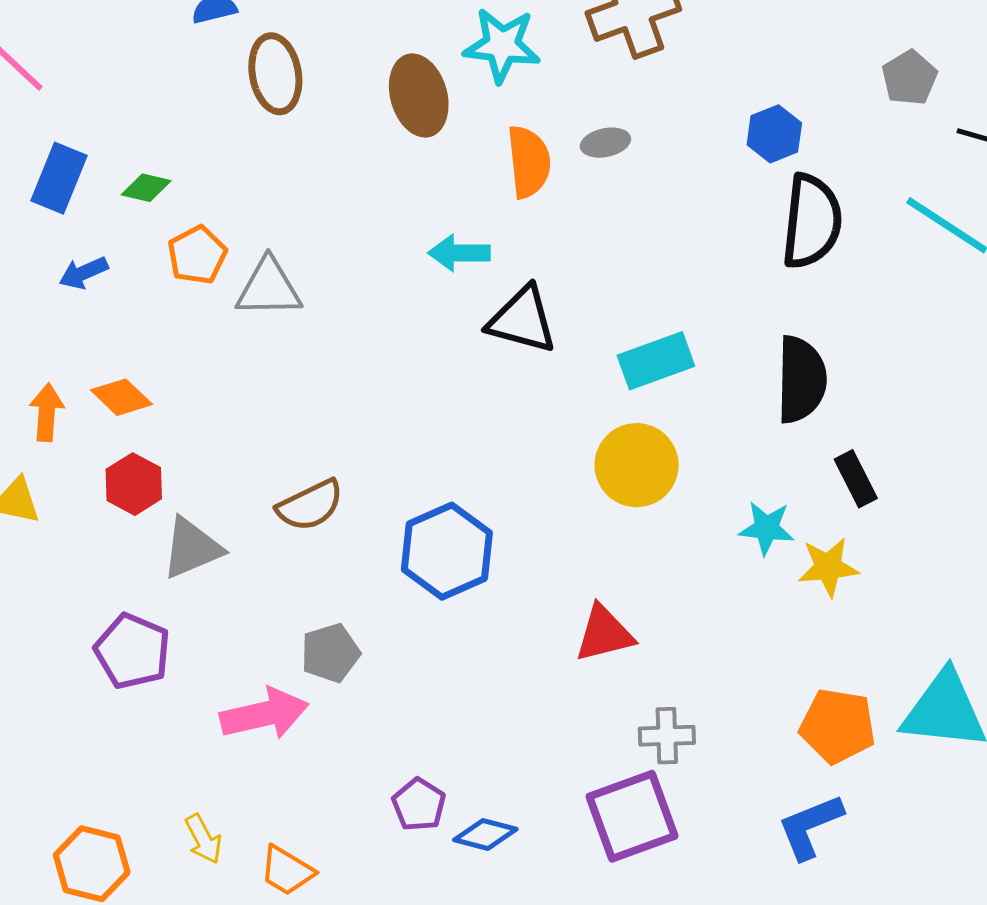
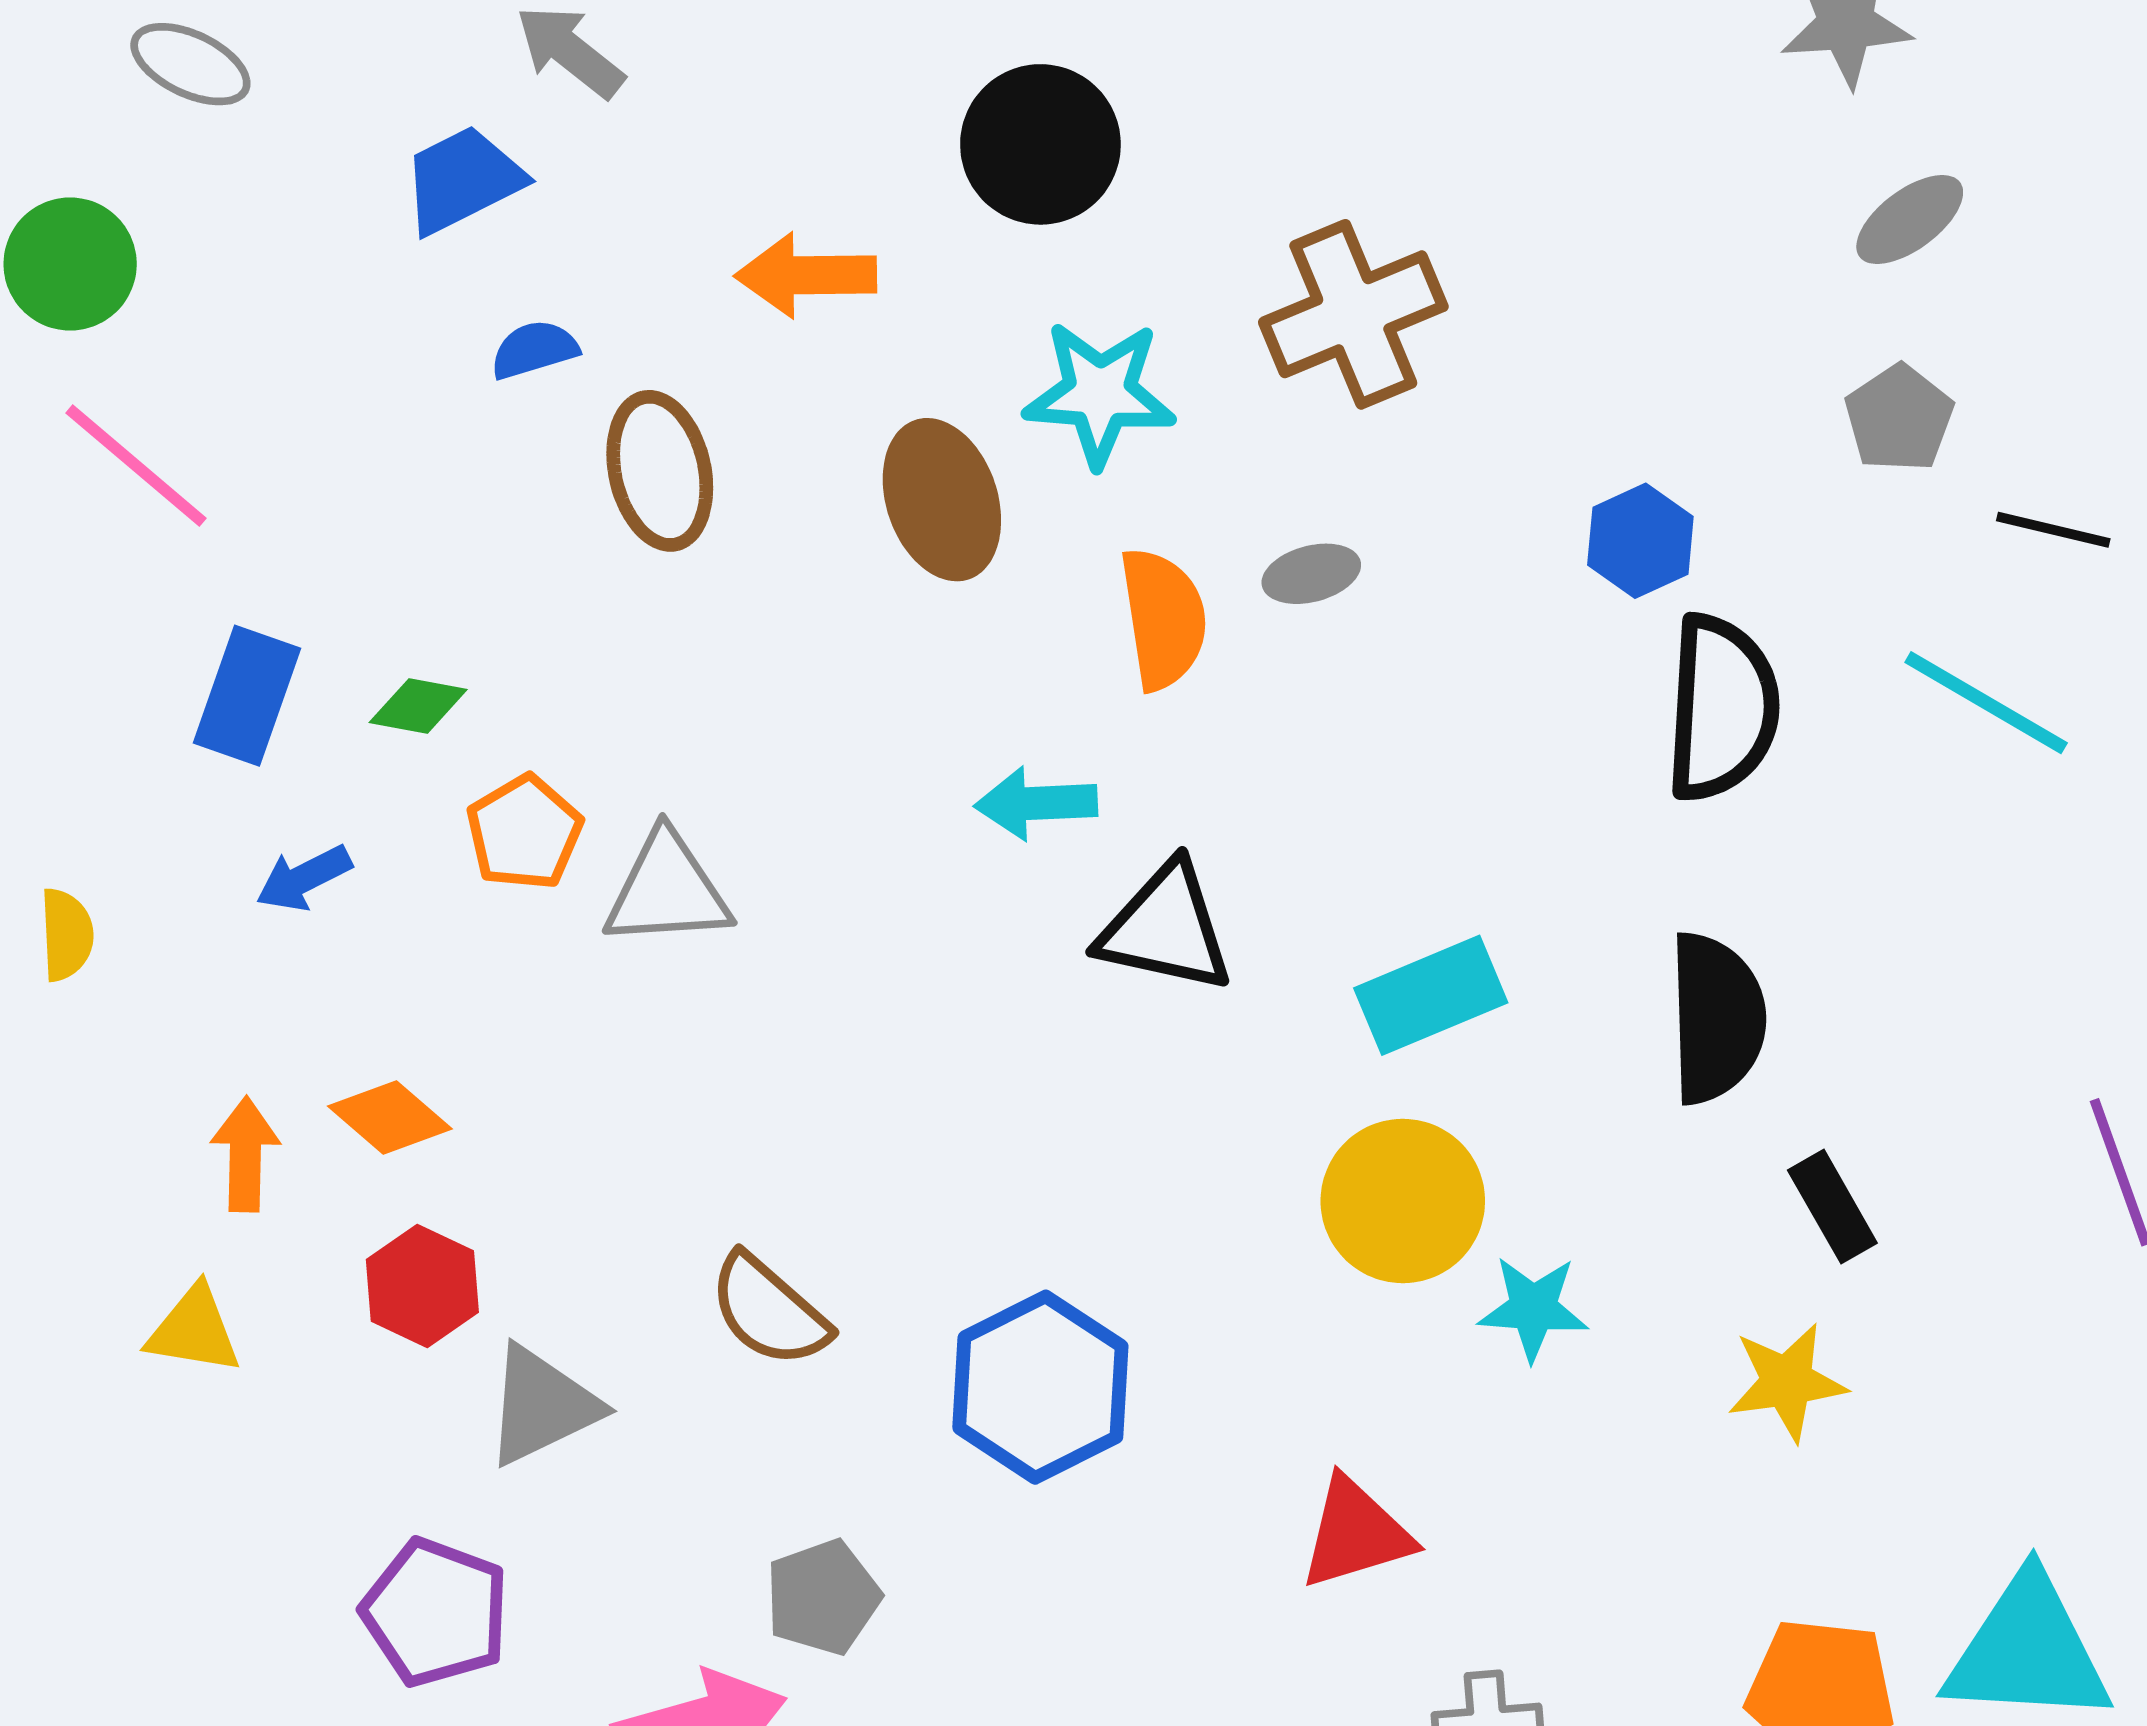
brown semicircle: (310, 505) -> (769, 1311), turned 70
cyan star: (767, 528) -> (1533, 1308), moved

